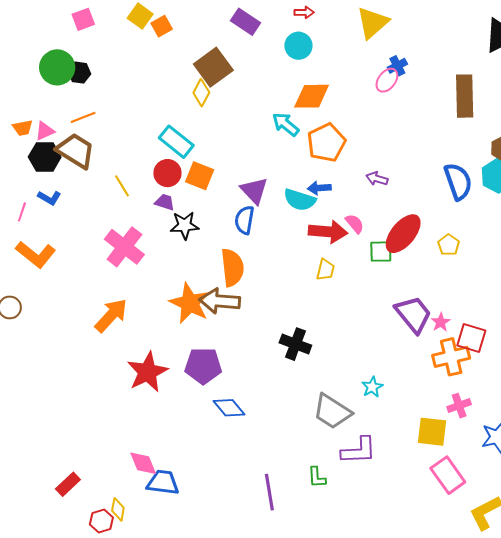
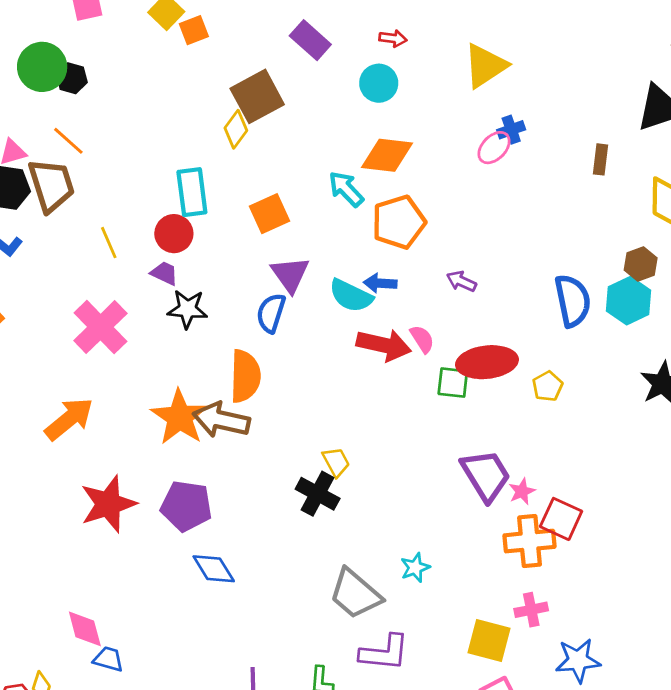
brown rectangle: (465, 96) -> (601, 159), moved, size x0.5
orange line: (83, 117) -> (68, 141), turned 55
cyan rectangle: (176, 142) -> (192, 192), turned 36
brown trapezoid: (76, 151) -> (51, 185), turned 33
orange square: (200, 176) -> (270, 214), moved, turned 36
red ellipse: (403, 234) -> (487, 362), turned 36
yellow trapezoid: (326, 270) -> (336, 462), moved, turned -50
blue trapezoid: (163, 482) -> (108, 659), size x0.7

